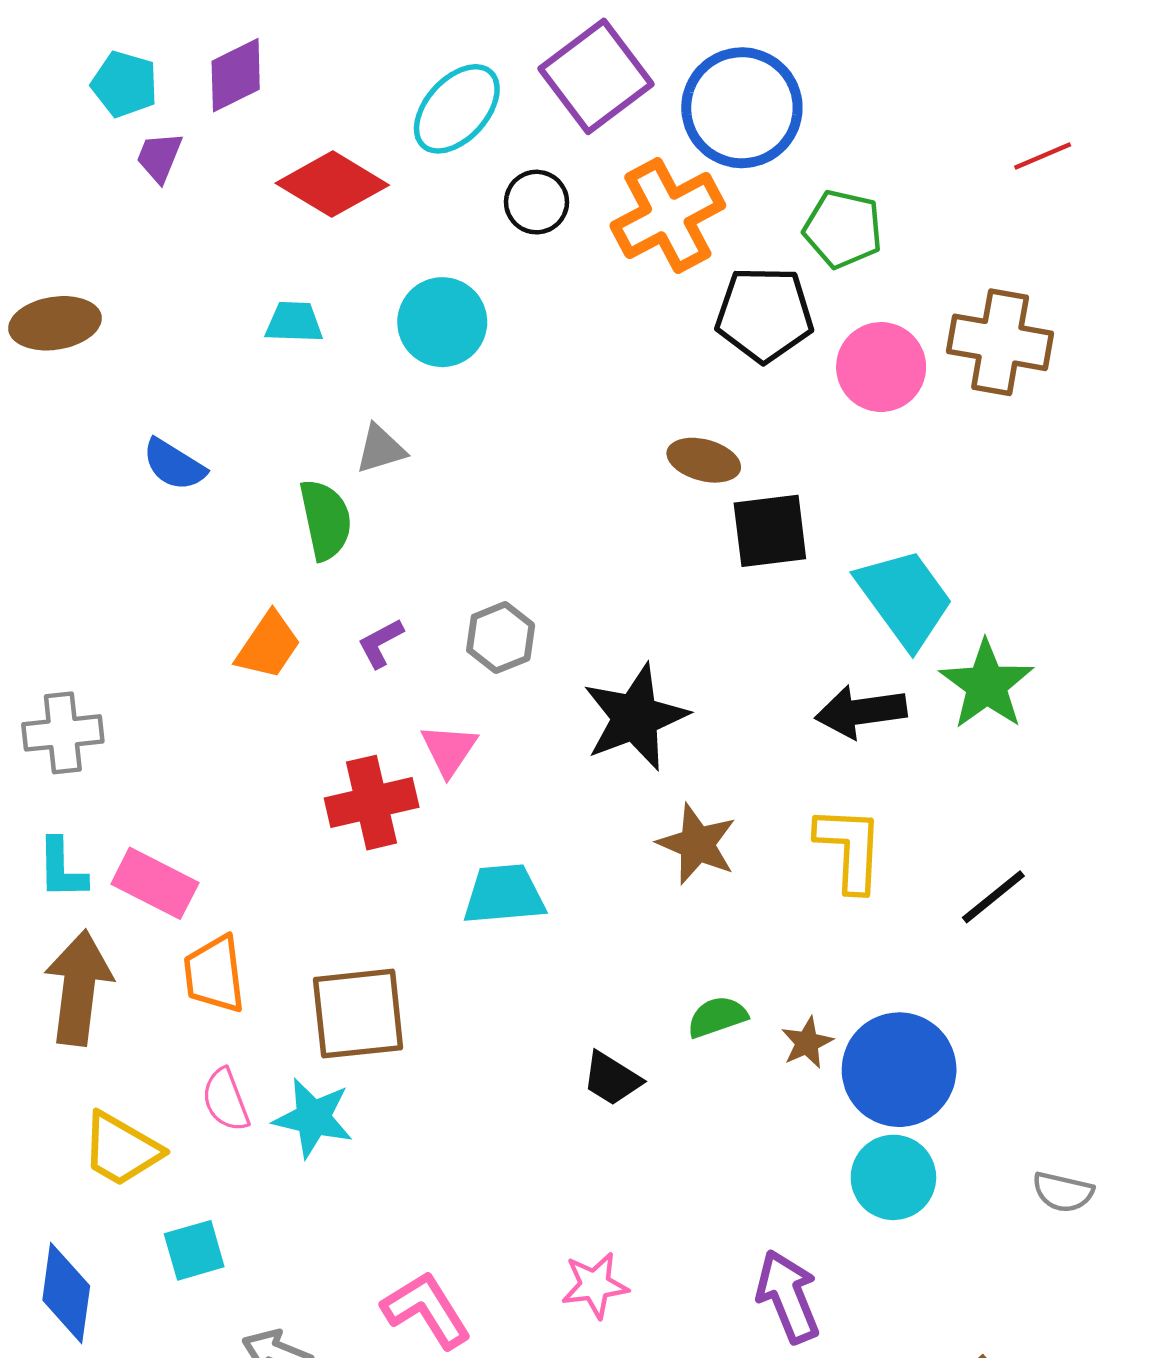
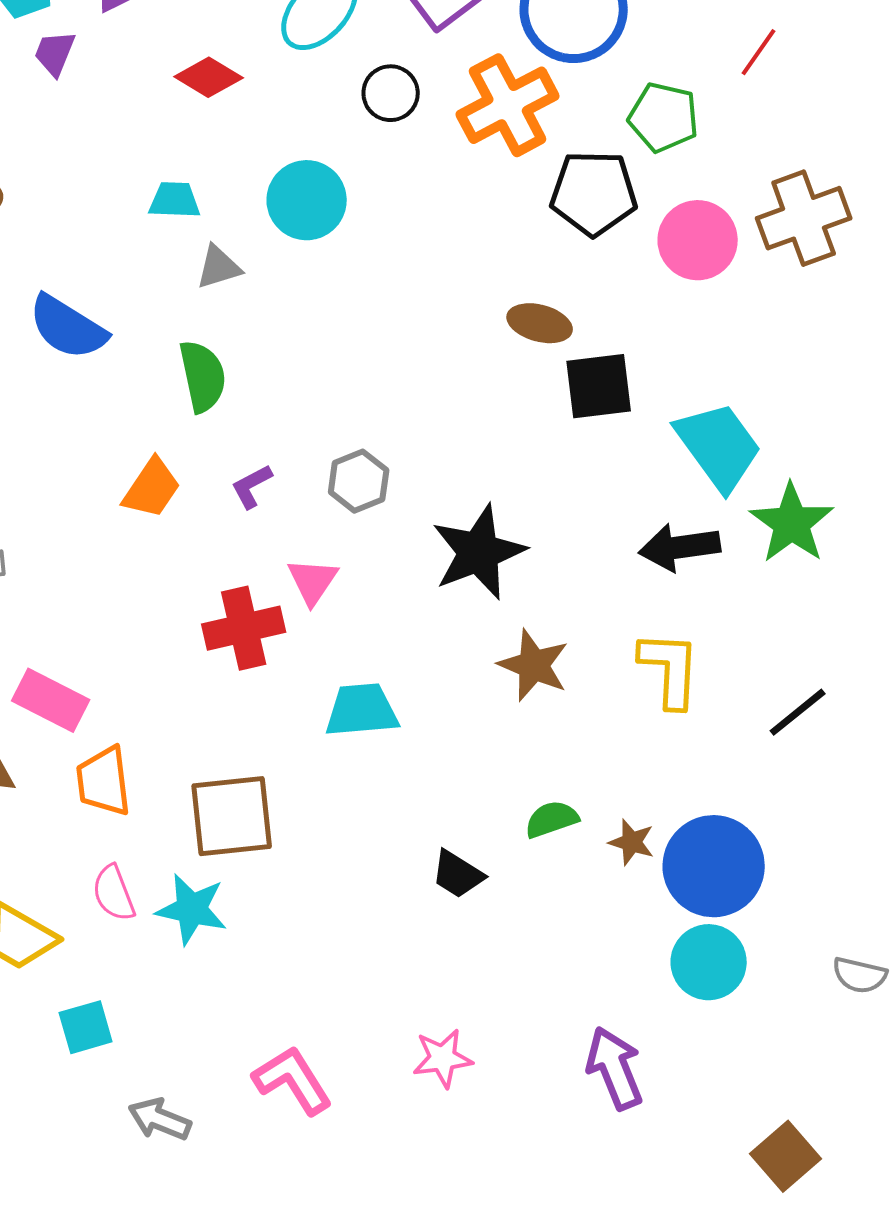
red line: (1043, 156) -> (759, 52), moved, turned -32
red diamond: (332, 184) -> (209, 77), size x0.7
brown cross: (1000, 342) -> (804, 218), turned -30
gray triangle: (380, 449) -> (219, 267), moved
blue semicircle: (174, 465) -> (68, 327), size x1.4
brown star: (807, 1043) -> (632, 842), turned -30

